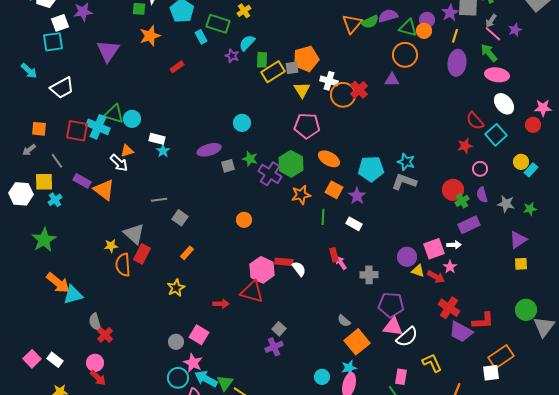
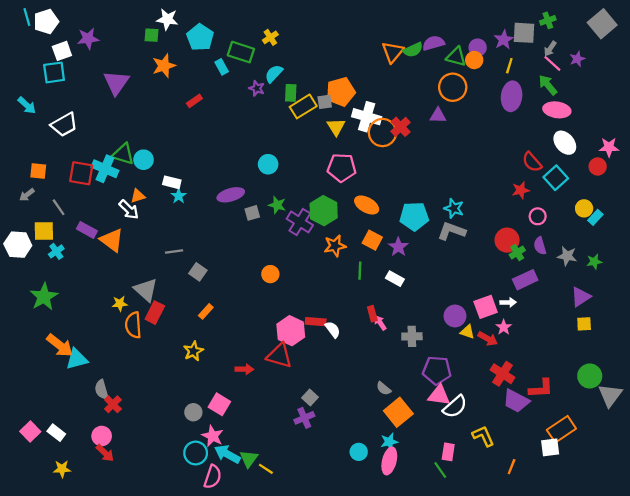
white cross: (329, 81) -> (367, 117), size x1.4

